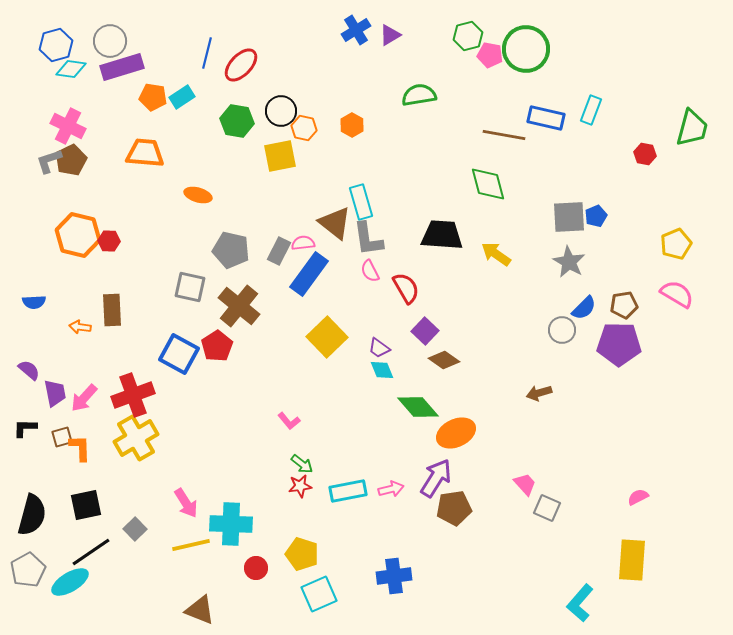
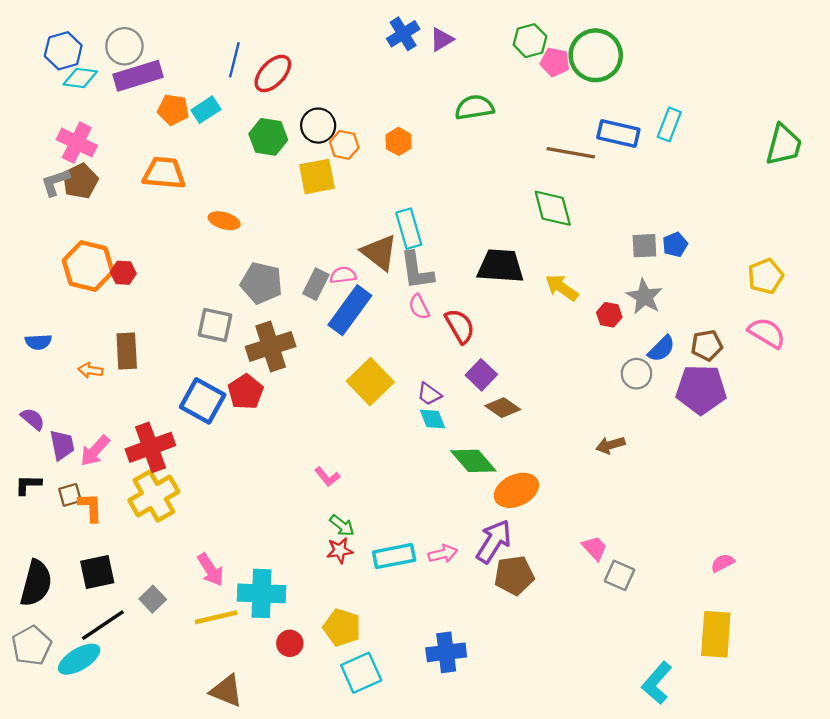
red hexagon: (645, 154) -> (609, 315), moved
gray square: (569, 217) -> (644, 246), size x0.7
brown cross: (239, 306) -> (271, 346), turned 33

